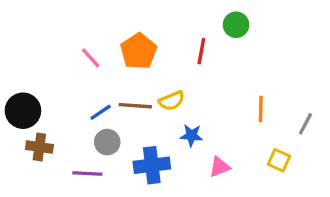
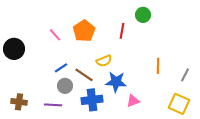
brown line: (135, 106) -> (84, 75), moved, turned 30
black circle: (23, 111) -> (14, 49), moved
blue star: (191, 135) -> (116, 82), size x1.5
brown cross: (39, 147) -> (19, 102), moved
yellow square: (279, 160) -> (179, 104), moved, size x1.5

